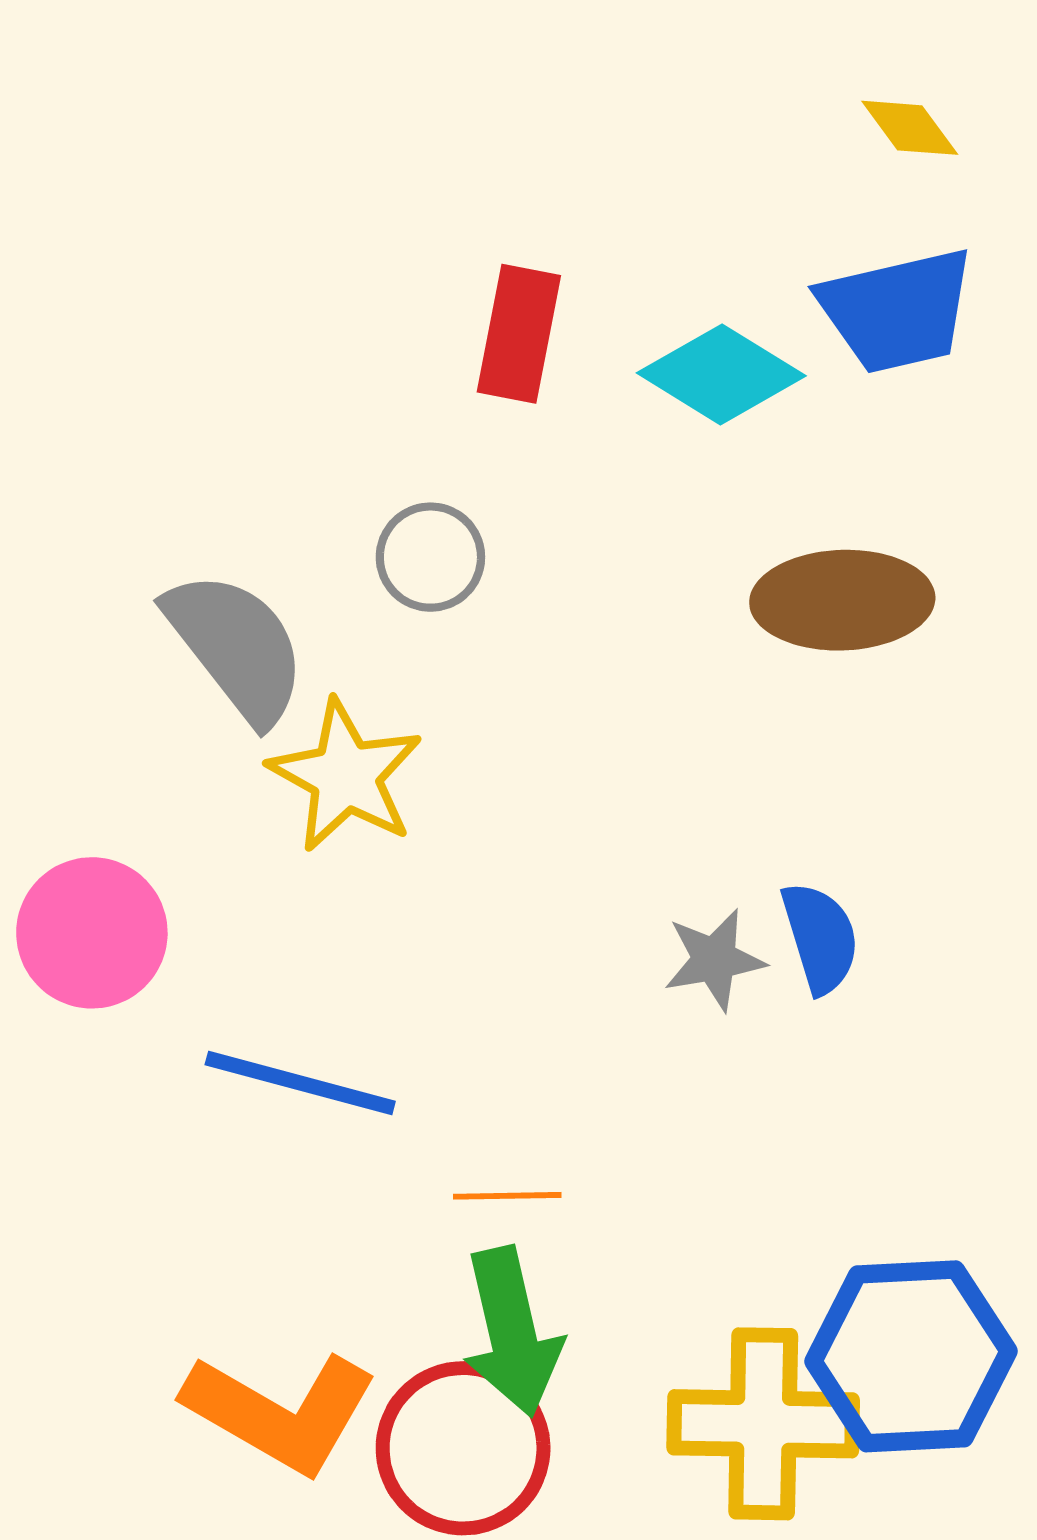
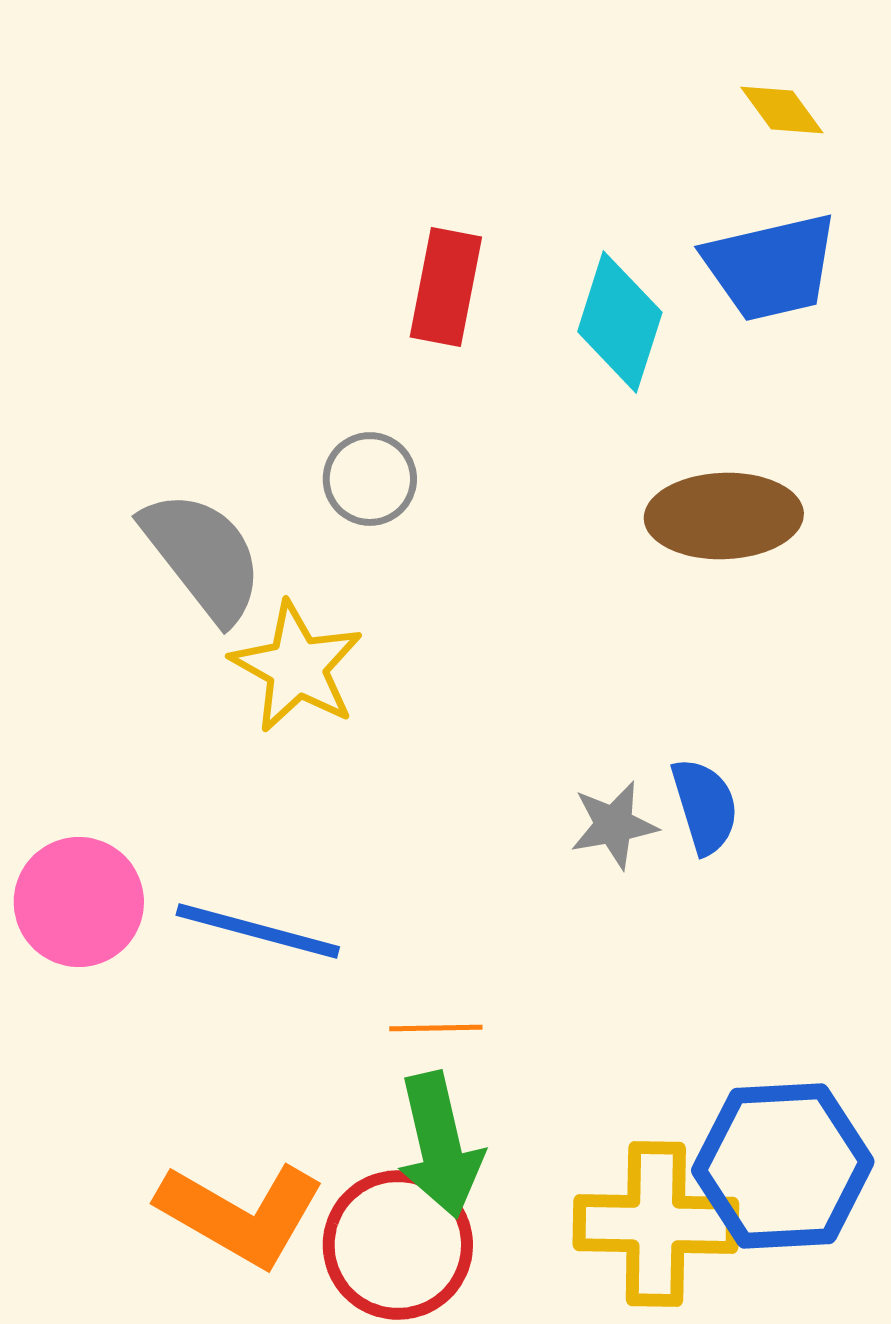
cyan diamond: (721, 374) -> (620, 322), turned 76
pink circle: (92, 933) -> (79, 902), moved

